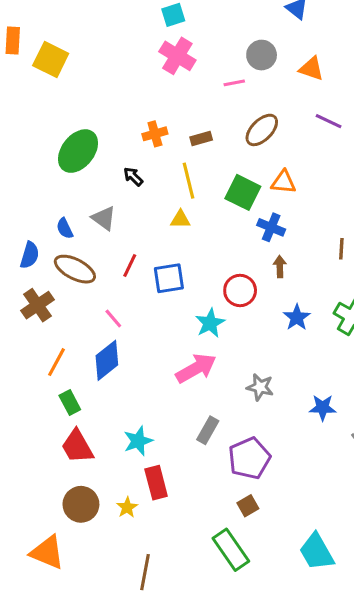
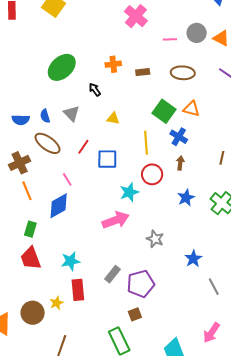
gray circle: (262, 55) -> (197, 33), moved
brown ellipse: (262, 130) -> (183, 73), turned 40
yellow line: (189, 181) -> (146, 143), moved
yellow triangle: (180, 219) -> (113, 118), moved
blue semicircle: (30, 255) -> (21, 120), moved, turned 66
orange line: (56, 362) -> (27, 191), moved, turned -60
green rectangle: (70, 402) -> (30, 229), turned 35
blue star: (323, 408) -> (193, 259), turned 30
gray rectangle: (208, 430) -> (113, 274), moved
brown circle: (81, 504) -> (33, 313), moved

